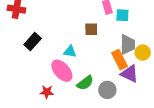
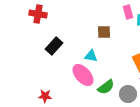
brown square: (91, 29) -> (104, 32), moved
red star: (47, 92) -> (45, 96), moved

